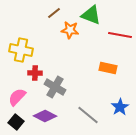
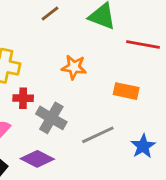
orange star: (70, 30) -> (74, 67), moved
gray line: (88, 115) -> (98, 135), moved, turned -65

